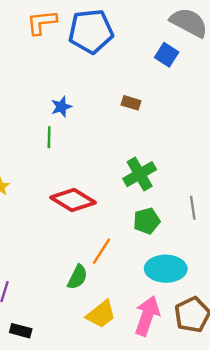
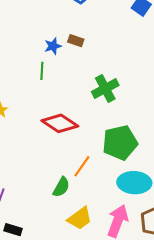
brown rectangle: (131, 103) -> (76, 41), moved
green cross: (140, 174) -> (105, 89), moved
green pentagon: (147, 221) -> (120, 143), size x1.6

